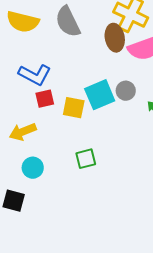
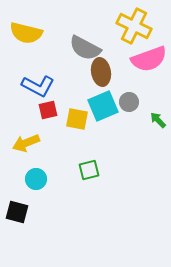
gray semicircle: (68, 22) -> (85, 48), moved, turned -36
brown ellipse: (115, 38) -> (101, 72), moved

